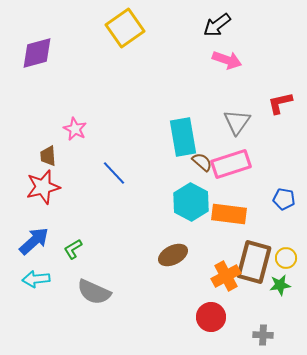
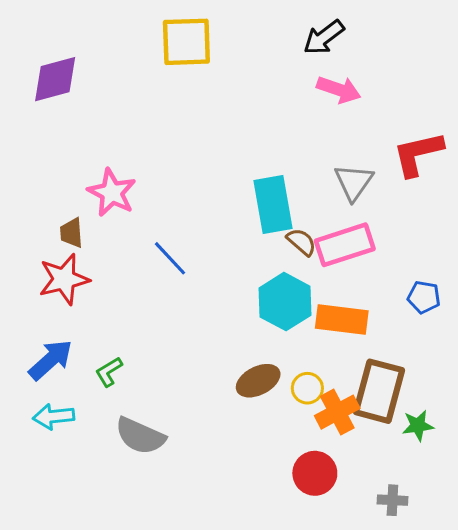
yellow square: (125, 28) -> (186, 42), turned 33
red L-shape: (280, 103) -> (418, 154), size x1.4
pink star: (75, 129) -> (112, 193), size x1.4
yellow circle: (286, 258) -> (307, 388), moved

